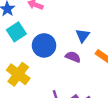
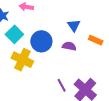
yellow cross: (18, 74) -> (22, 60), moved

